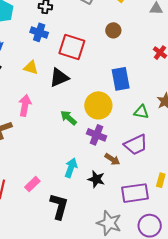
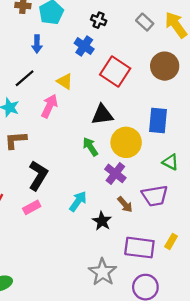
brown circle: (113, 30) -> (165, 66), size x1.6
black triangle: (59, 78) -> (102, 115), moved
pink arrow: (25, 105) -> (49, 106), moved
black L-shape: (59, 206) -> (38, 175), moved

